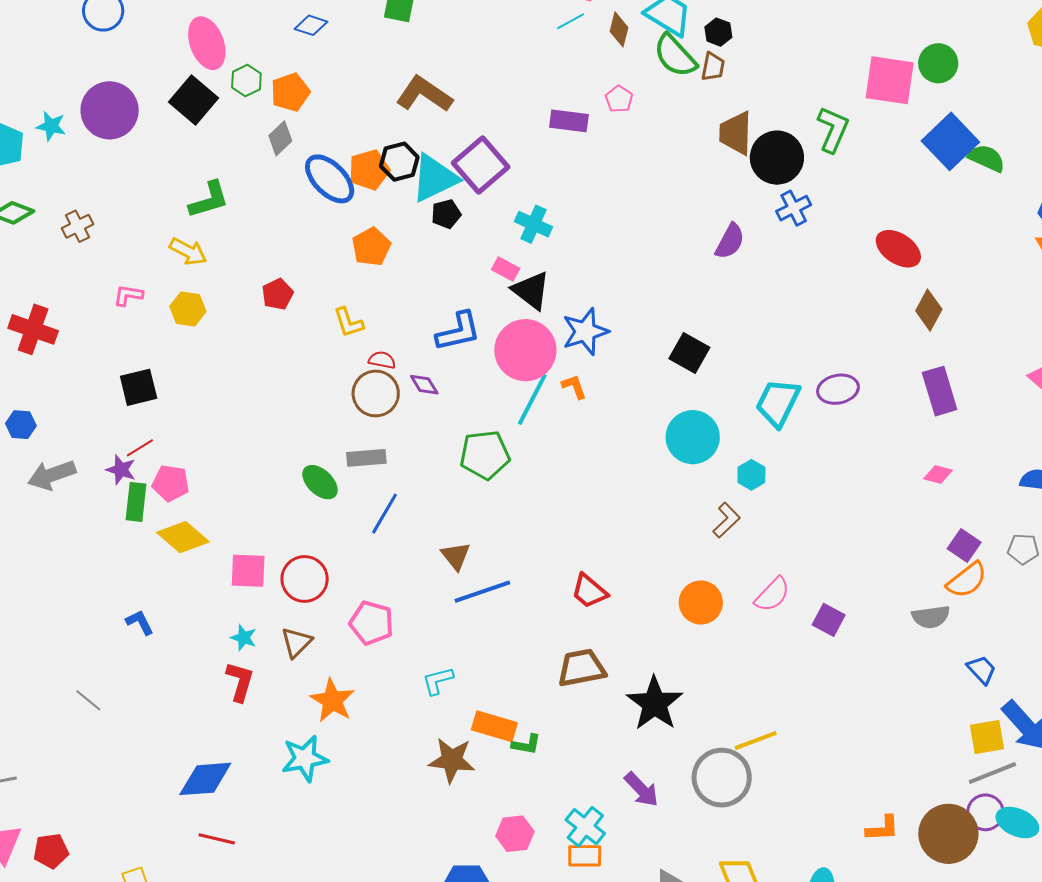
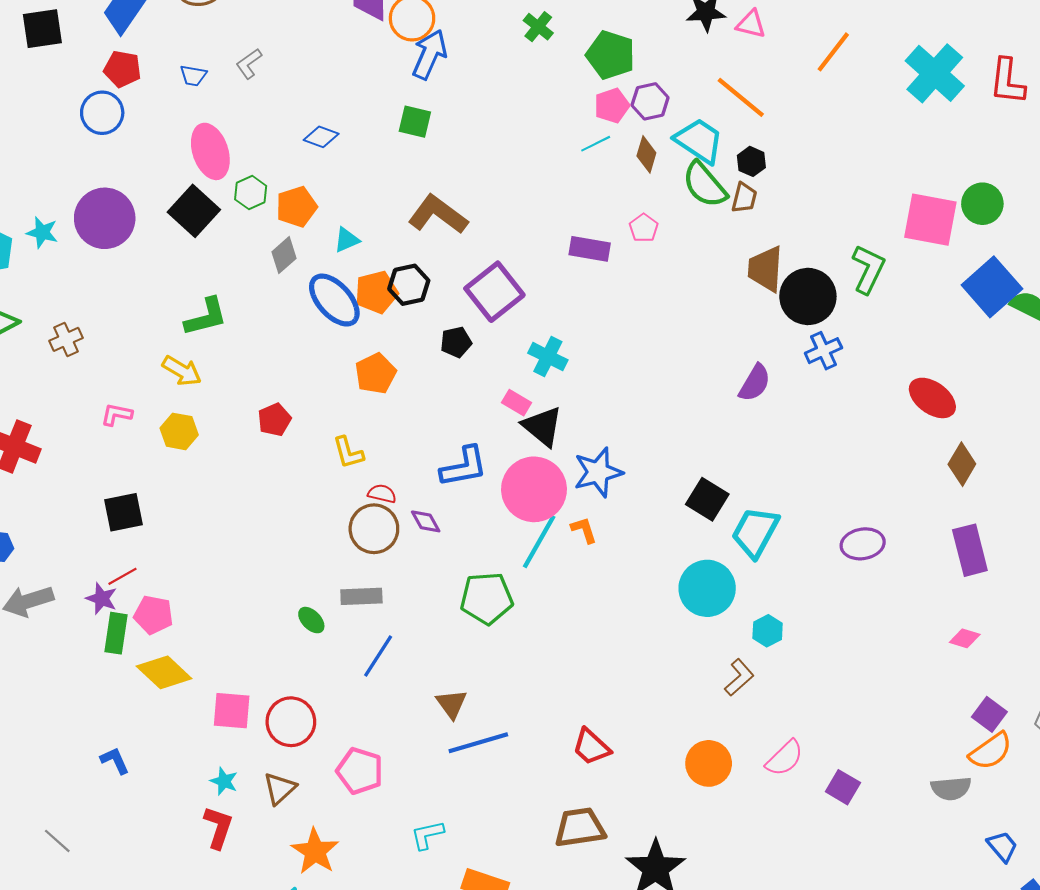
cyan triangle: (435, 178) -> (347, 240), moved, size x0.5
cyan trapezoid: (778, 403) -> (755, 532), moved
green ellipse: (320, 482) -> (311, 620), size x0.7

